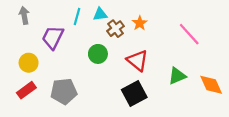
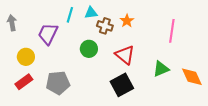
gray arrow: (24, 15) -> (12, 23), moved
brown cross: (116, 29) -> (105, 26), turned -35
pink line: (189, 34) -> (172, 31), turned 50

